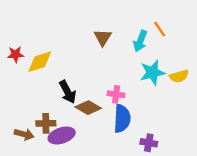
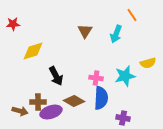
orange line: (160, 29) -> (132, 15), moved
red star: (16, 54) -> (13, 24), moved
cyan star: (152, 73) -> (125, 76), moved
brown diamond: (88, 108) -> (74, 101), moved

